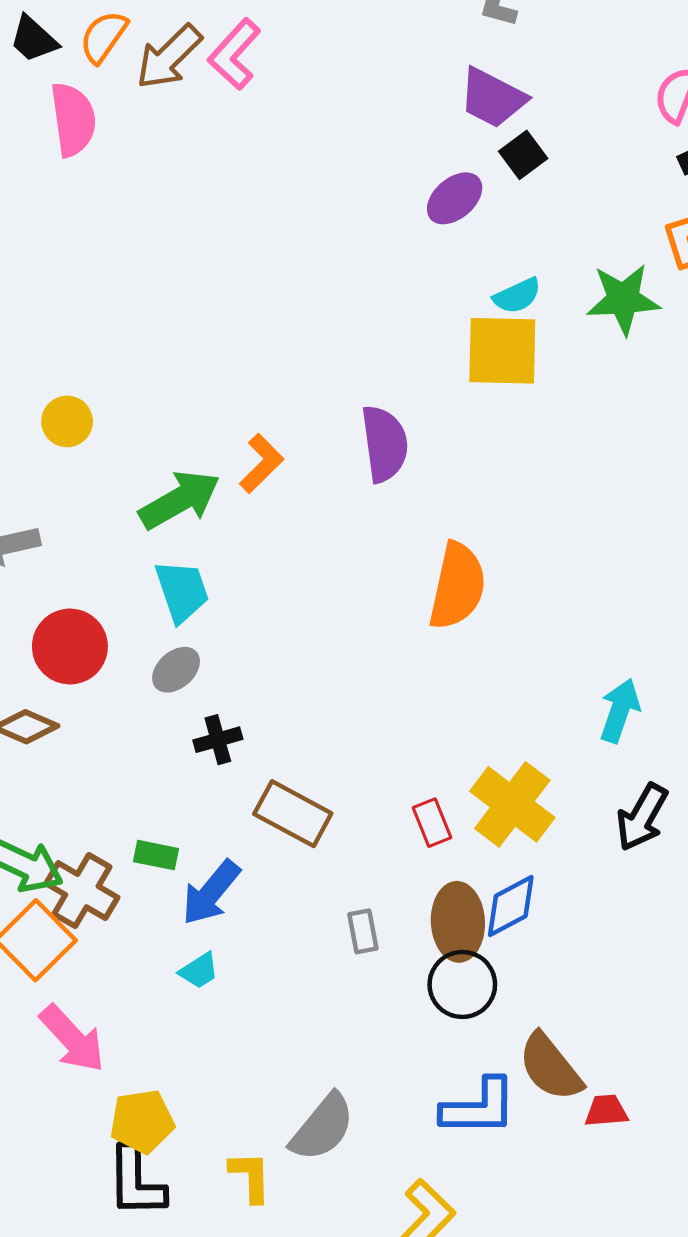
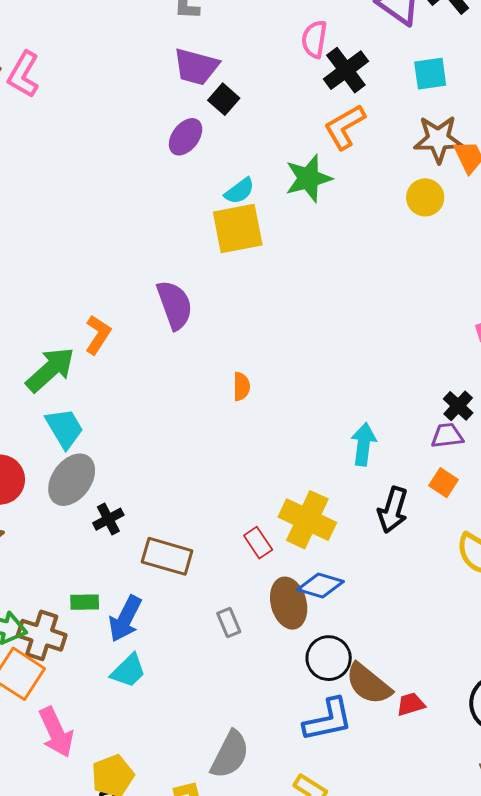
orange semicircle: (457, 586) -> (241, 386), size x0.5
gray ellipse: (176, 670) -> (72, 480), size x1.6
blue diamond: (511, 906) -> (321, 586), turned 57
cyan trapezoid: (199, 971) -> (128, 671), size x1.4
black circle: (462, 984) -> (329, 658), moved
pink arrow: (72, 1039) -> (56, 732), turned 30

